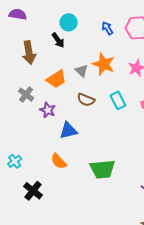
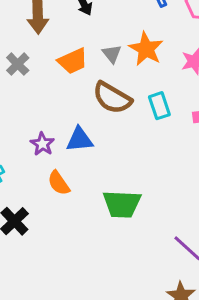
gray cross: (26, 95) -> (18, 64), moved
brown semicircle: (86, 100) -> (112, 98), size x1.5
purple star: (48, 110) -> (42, 144), moved

